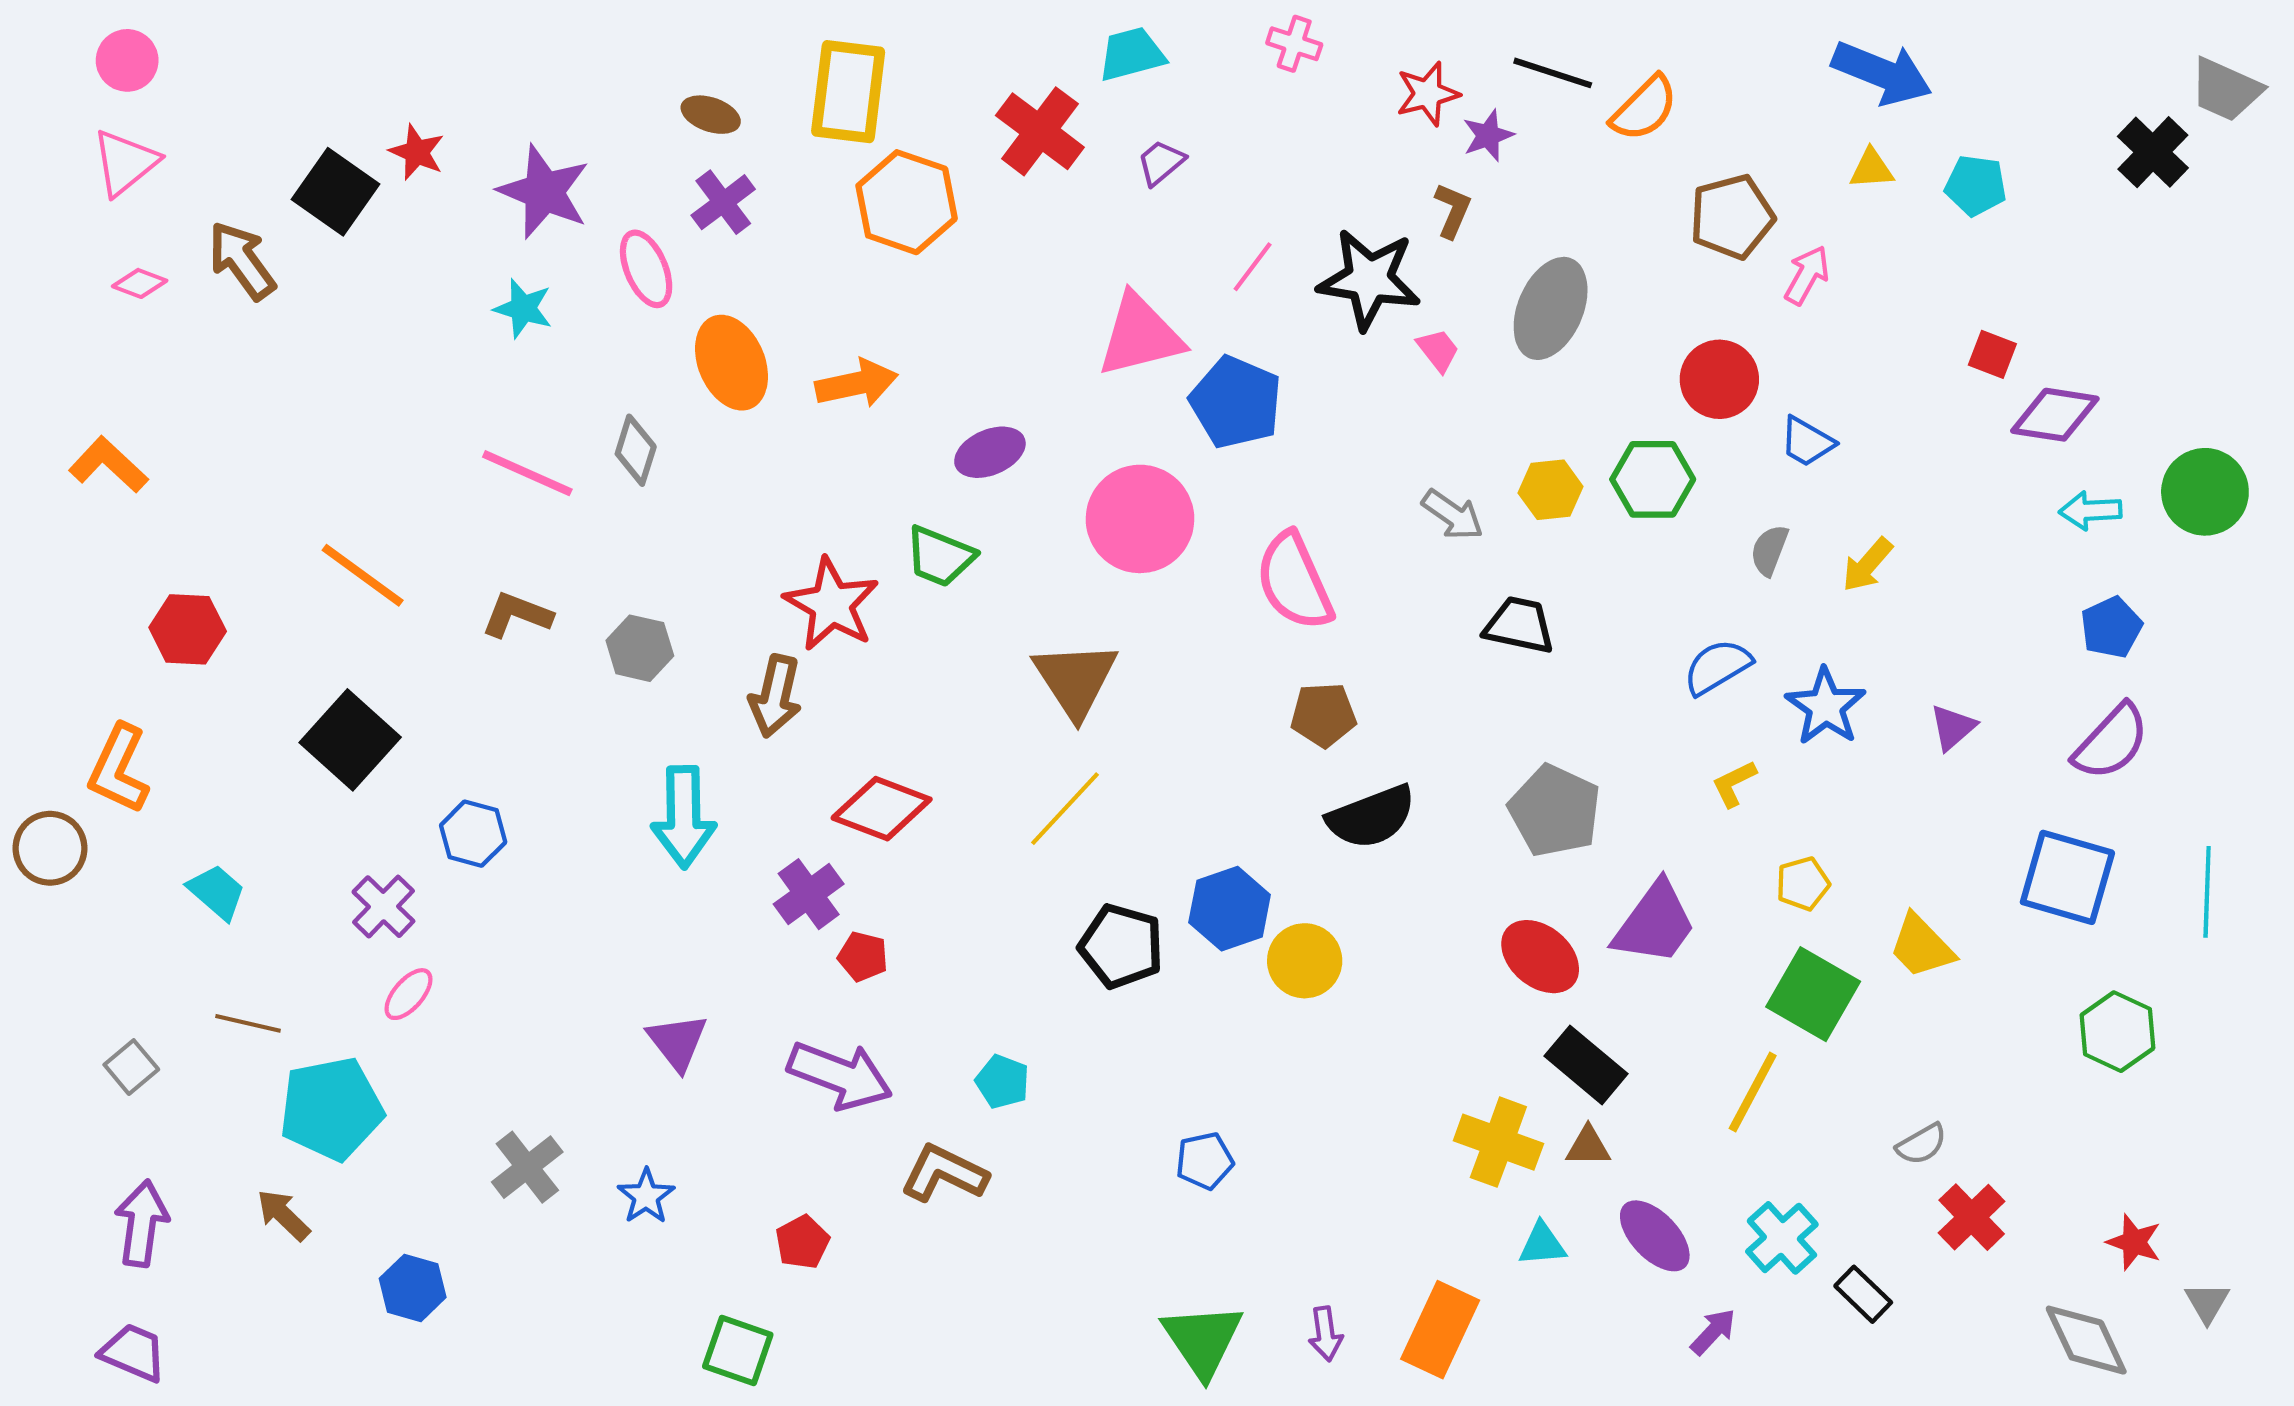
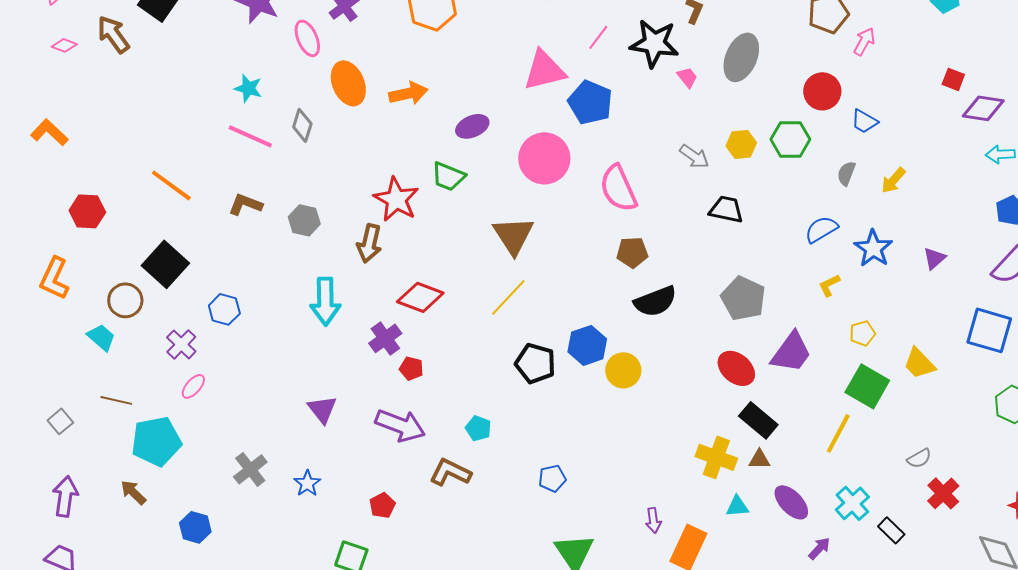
cyan star: (523, 308) -> (248, 88), moved
brown circle: (50, 848) -> (125, 300), moved
blue pentagon: (1205, 1161) -> (552, 478), moved
purple arrow: (1325, 1334) -> (653, 520), moved

